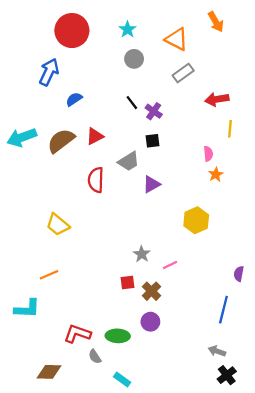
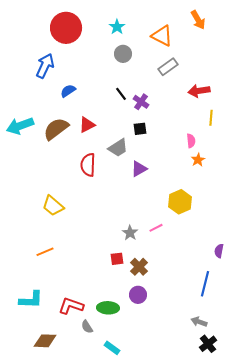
pink line: (170, 265) -> (156, 228), moved
cyan L-shape: (27, 309) -> (31, 300), moved

